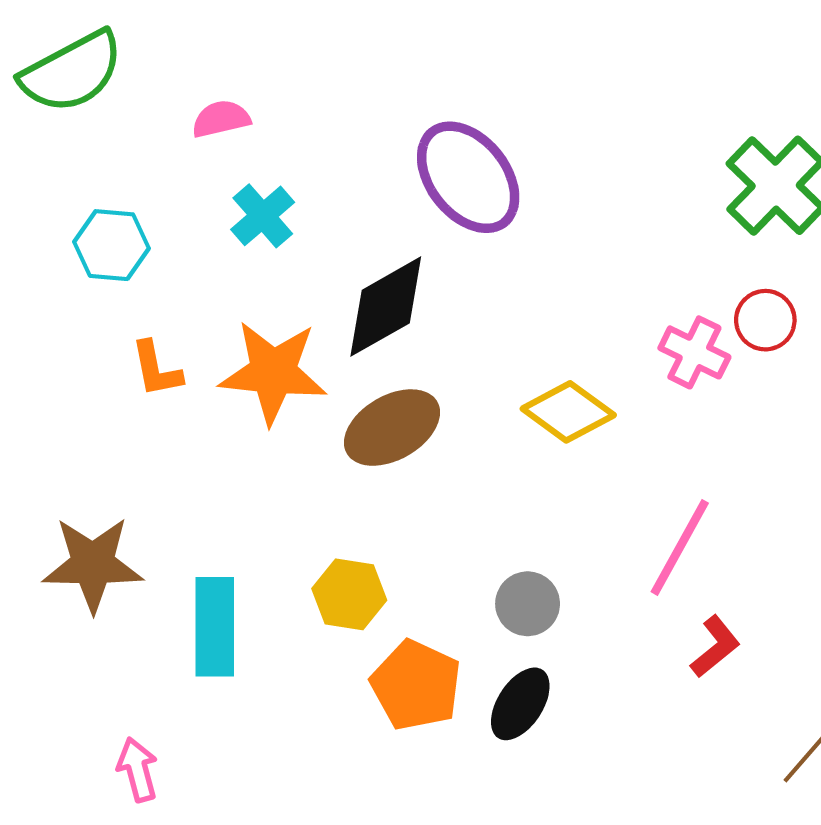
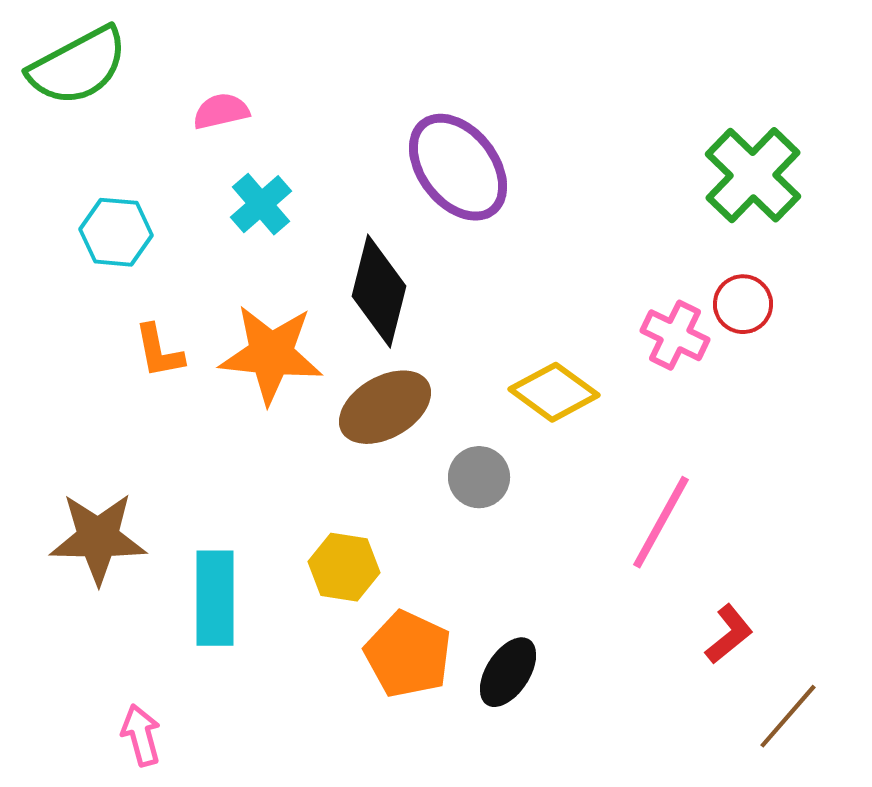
black diamond: (386, 307) -> (379, 291), turned -46
gray circle: (528, 604) -> (479, 477), moved
red L-shape: (715, 647) -> (729, 634), moved

